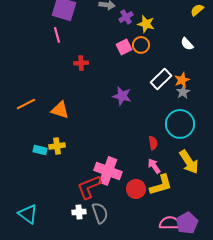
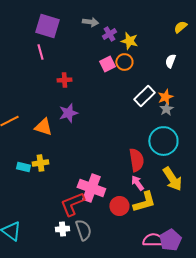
white semicircle: (187, 44) -> (170, 61), turned 64
purple star: (122, 96) -> (68, 113), moved, turned -30
red semicircle: (153, 143) -> (136, 160), size x1.6

